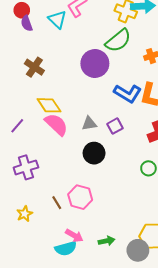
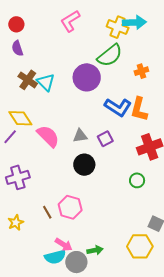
cyan triangle: (57, 19) -> (46, 82), moved
purple semicircle: (27, 23) -> (17, 48), moved
yellow diamond: (49, 105) -> (20, 118), moved
gray circle: (138, 250) -> (76, 262), moved

